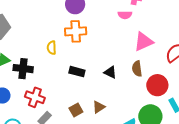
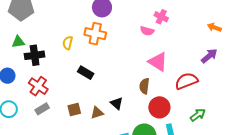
pink triangle: (144, 42) -> (158, 62), turned 40
black cross: (23, 69) -> (35, 55), turned -30
black triangle: (110, 72) -> (117, 103), moved

